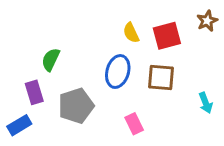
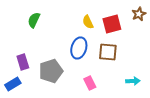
green semicircle: (51, 60) -> (34, 20), moved
cyan arrow: (206, 103) -> (133, 81), moved, turned -72

